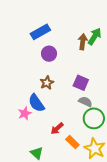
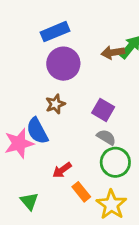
brown arrow: (83, 42) -> (113, 53), turned -112
purple circle: (49, 54) -> (63, 64), size x1.5
pink star: (25, 113) -> (19, 143), size x1.5

